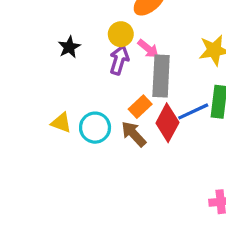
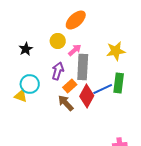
pink arrow: (148, 49) -> (75, 50), turned -80
purple arrow: (119, 60) -> (58, 71), moved
cyan circle: (95, 128) -> (30, 84), moved

